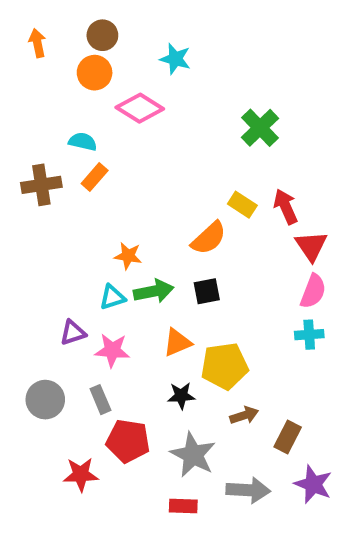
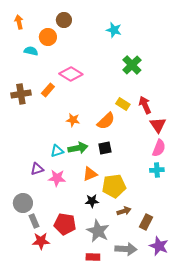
brown circle: (102, 35) -> (64, 20), moved
cyan star: (175, 59) -> (114, 30), moved
pink diamond: (140, 108) -> (71, 74), moved
cyan semicircle: (83, 142) -> (31, 51), moved
orange star: (128, 256) -> (73, 120), moved
gray rectangle: (100, 400) -> (34, 221), moved

